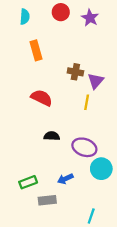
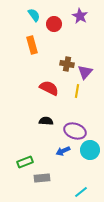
red circle: (61, 12) -> (54, 24), moved
cyan semicircle: (25, 17) -> (34, 15), moved, turned -40
red semicircle: (42, 98) -> (49, 88), moved
blue arrow: (65, 179) -> (63, 151), moved
cyan line: (91, 216) -> (81, 192), turned 32

